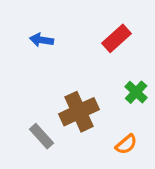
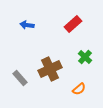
gray rectangle: (42, 136) -> (20, 78), moved

